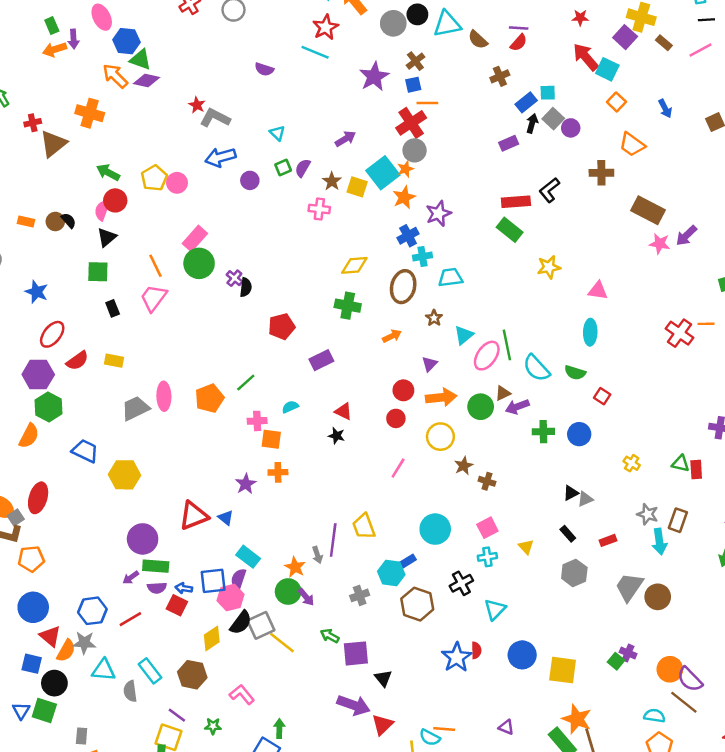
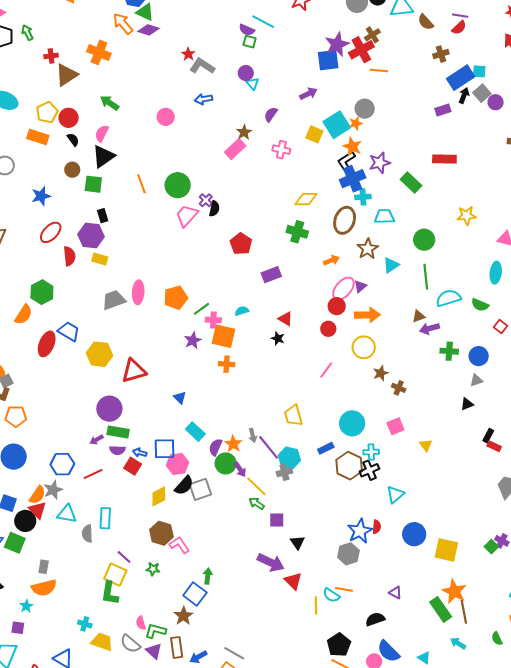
cyan line: (315, 52) -> (263, 22), moved
blue square: (413, 85) -> (328, 60), moved, size x1.6
blue rectangle: (526, 102) -> (461, 78), size x1.5
red cross: (411, 123) -> (361, 50), moved
blue arrow: (220, 157) -> (204, 99), size x0.7
green square: (283, 167) -> (250, 42), moved, turned 32
yellow pentagon: (154, 178) -> (47, 112), moved
purple circle: (250, 180) -> (246, 73), moved
brown star: (332, 181) -> (244, 132), moved
black L-shape: (549, 190) -> (346, 161), moved
orange star: (404, 197) -> (352, 147), turned -30
red circle: (115, 200) -> (69, 118), moved
brown circle: (55, 221) -> (72, 170), moved
orange rectangle: (26, 222) -> (38, 137), size x1.5
green rectangle: (510, 230) -> (411, 182), moved
blue cross: (408, 236) -> (353, 179), size x1.4
black triangle: (107, 237) -> (103, 156), size x1.4
pink rectangle: (195, 238) -> (235, 149), moved
blue star: (37, 292) -> (41, 196), turned 30
pink trapezoid: (154, 298) -> (187, 216), moved
brown star: (434, 318) -> (368, 249), size x1.5
red pentagon: (282, 326) -> (241, 244), turned -30
pink ellipse: (487, 356) -> (343, 289), moved
red semicircle: (77, 361) -> (69, 256), turned -66
cyan semicircle: (536, 368) -> (448, 298), turned 110
purple hexagon: (38, 375) -> (91, 235), moved
green line: (246, 382) -> (202, 309), moved
green circle: (481, 407) -> (424, 240), moved
orange square: (271, 439) -> (224, 336), size x1.4
purple star: (246, 484) -> (193, 340), moved
red ellipse: (38, 498) -> (47, 344), moved
gray triangle: (585, 499) -> (476, 380), moved
red triangle: (194, 516) -> (134, 371), moved
black rectangle: (568, 534) -> (488, 436), moved, turned 64
purple line: (333, 540) -> (269, 447), moved, turned -52
red rectangle: (608, 540) -> (494, 446), turned 40
cyan cross: (487, 557) -> (371, 452), moved
cyan hexagon: (391, 573) -> (289, 458), moved
gray hexagon: (574, 573) -> (348, 554), moved
purple semicircle: (238, 579) -> (215, 447), moved
brown hexagon: (417, 604) -> (349, 466), moved
red triangle: (50, 636) -> (37, 510), moved
gray star: (84, 643) -> (53, 490), turned -30
yellow line: (282, 643) -> (256, 486), moved
purple square: (356, 653) -> (277, 520), size x0.7
cyan rectangle: (150, 671) -> (105, 518), turned 35
brown hexagon: (192, 675) -> (161, 533), moved
red triangle: (382, 725) -> (293, 581), turned -36

